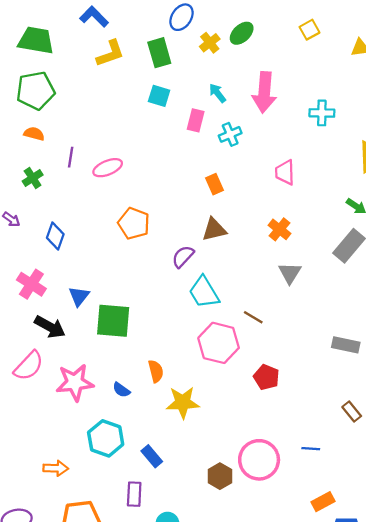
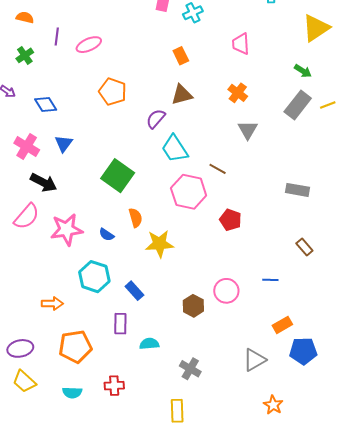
blue diamond: (55, 236) -> (46, 105), turned -50
blue triangle: (79, 296) -> (64, 144), moved
green square: (113, 321) -> (118, 176), moved, turned 32
pink circle: (259, 460) -> (226, 291), size x0.7

